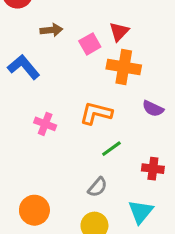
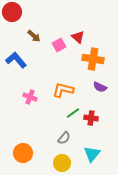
brown arrow: (51, 30) -> (34, 36), turned 48
red triangle: (119, 32) -> (78, 37), turned -32
orange cross: (124, 67) -> (93, 59), moved
red cross: (153, 169) -> (91, 118), moved

